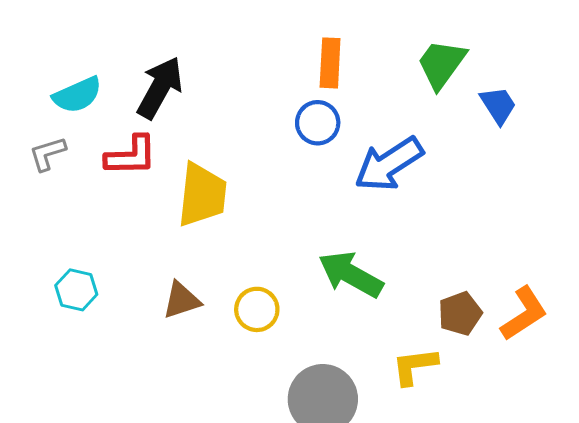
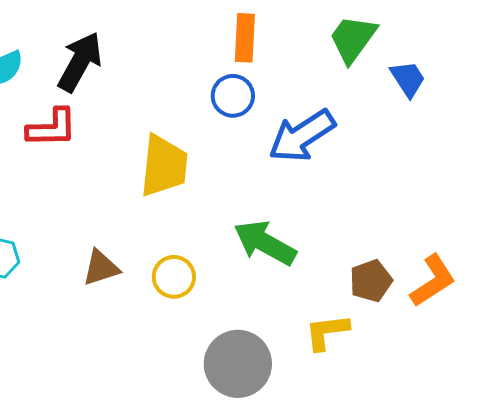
yellow trapezoid: (202, 195) -> (164, 166), moved

